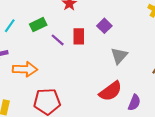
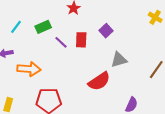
gray triangle: (119, 56) -> (119, 60), turned 30
red semicircle: (110, 91) -> (99, 81), moved

